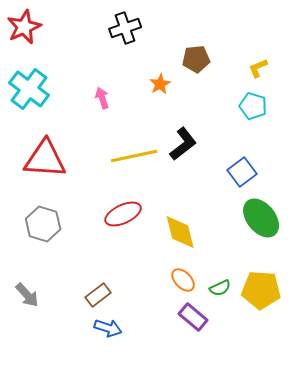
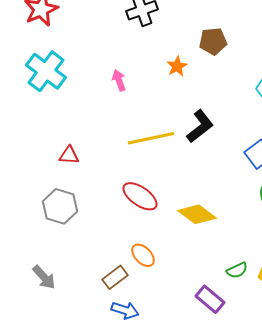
red triangle: (45, 159) -> (69, 155), moved, size x0.5
red ellipse: (123, 214) -> (140, 196), turned 60
yellow diamond: (180, 232) -> (197, 214), turned -39
orange ellipse: (183, 280) -> (143, 255), moved

